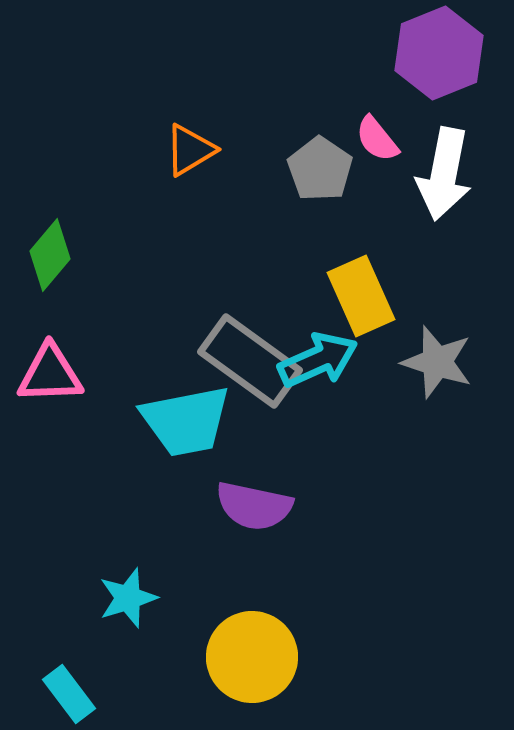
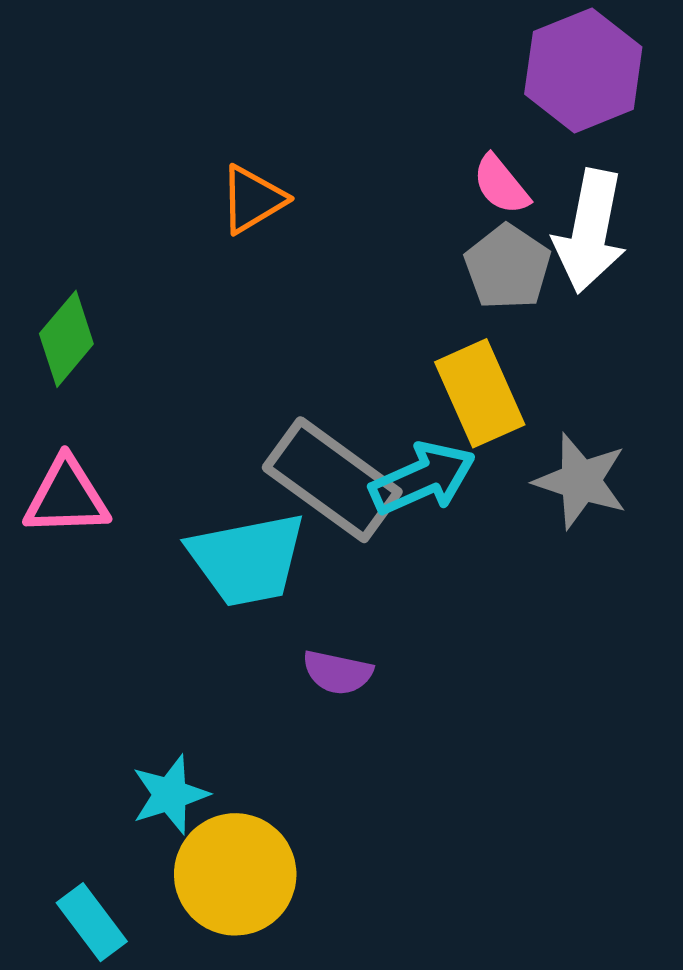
gray pentagon: (320, 169) -> (508, 267), moved
purple semicircle: (254, 506) -> (338, 672), size x0.7
yellow circle: (252, 657) -> (235, 874), moved

